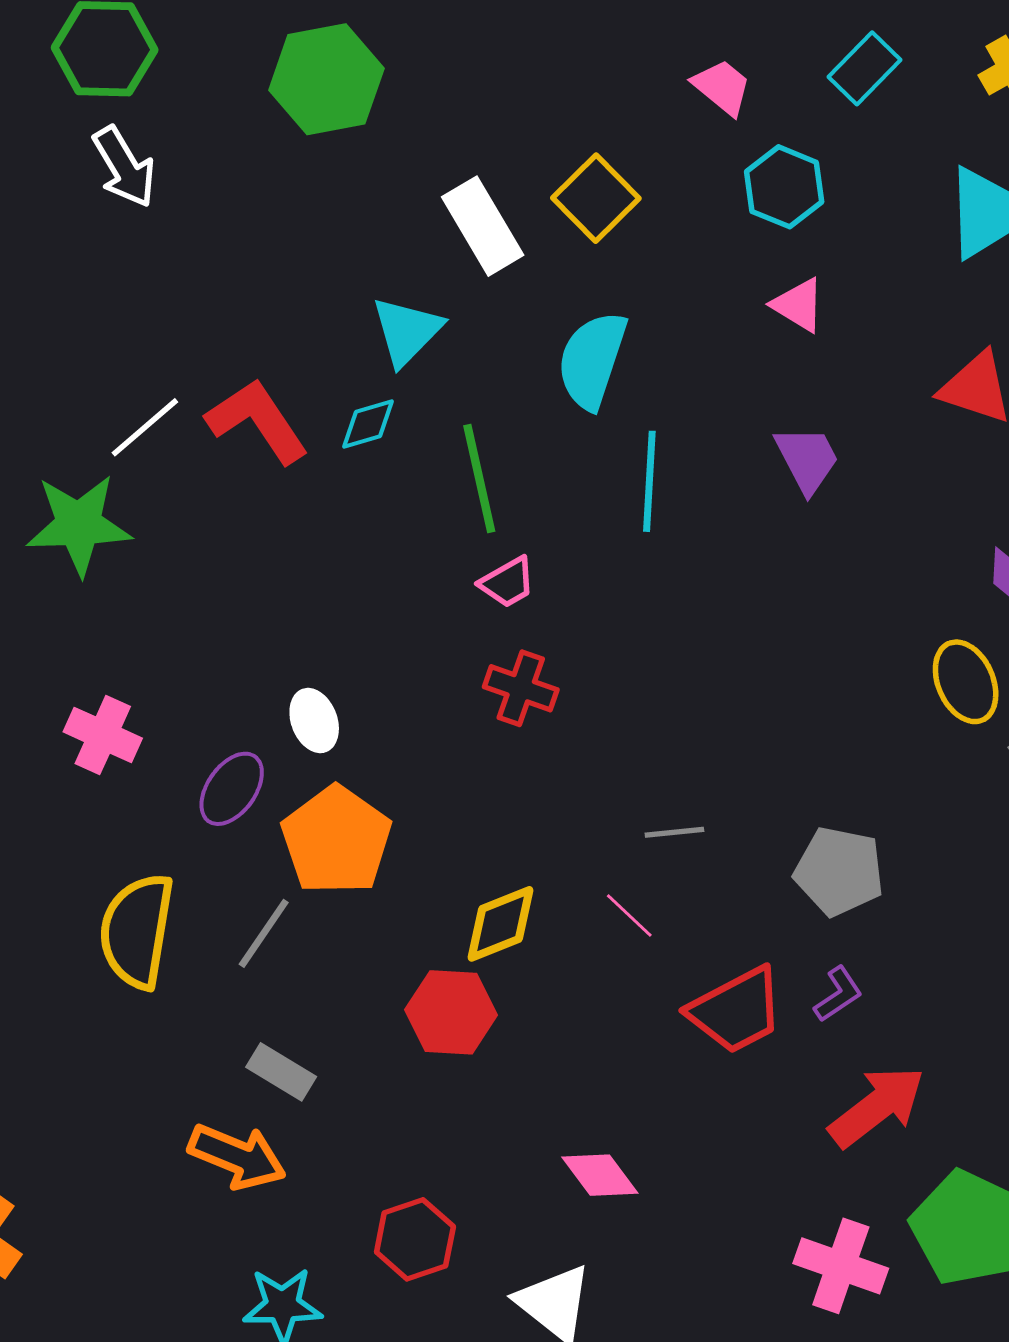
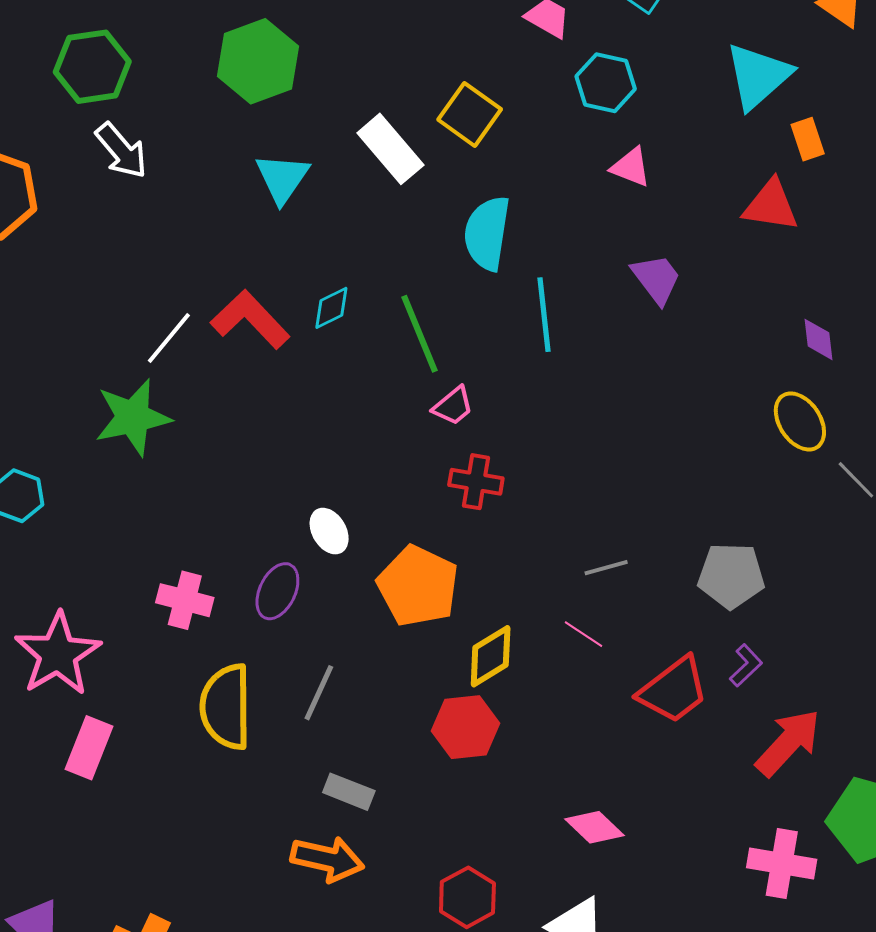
cyan triangle: (407, 331) -> (282, 178), moved
pink cross: (103, 735) -> (185, 600), moved
orange pentagon: (336, 840) -> (418, 586), moved

